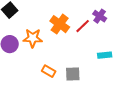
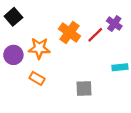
orange rectangle: (49, 71) -> (37, 78), moved

